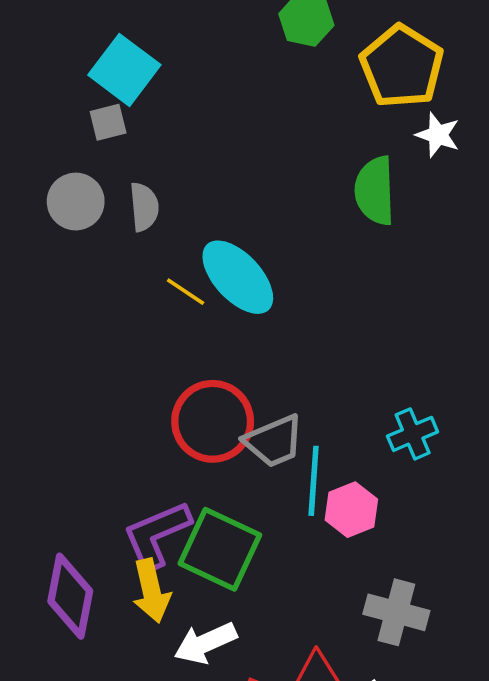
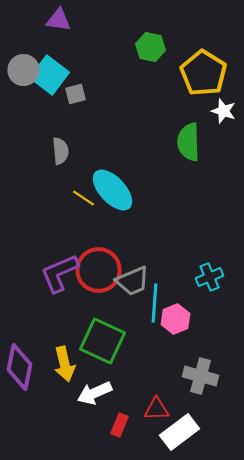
gray square: (108, 122) -> (76, 94), moved
gray circle: (76, 202) -> (24, 70), moved
purple L-shape: (157, 535) -> (60, 273), moved

